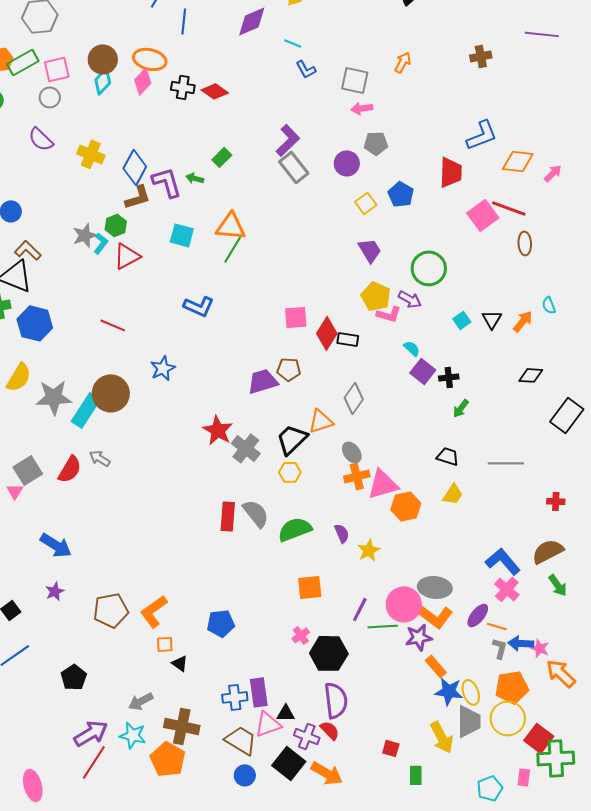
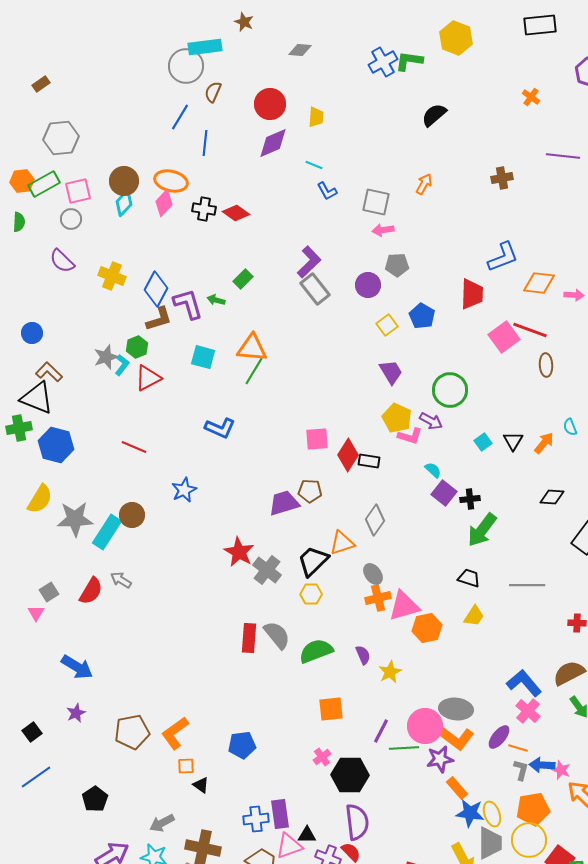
pink arrow: (553, 173) -> (574, 295), turned 48
brown circle: (111, 393) -> (132, 515), size x0.7
green arrow: (461, 408) -> (482, 530), size x1.8
gray square: (28, 470) -> (49, 592), size x0.7

